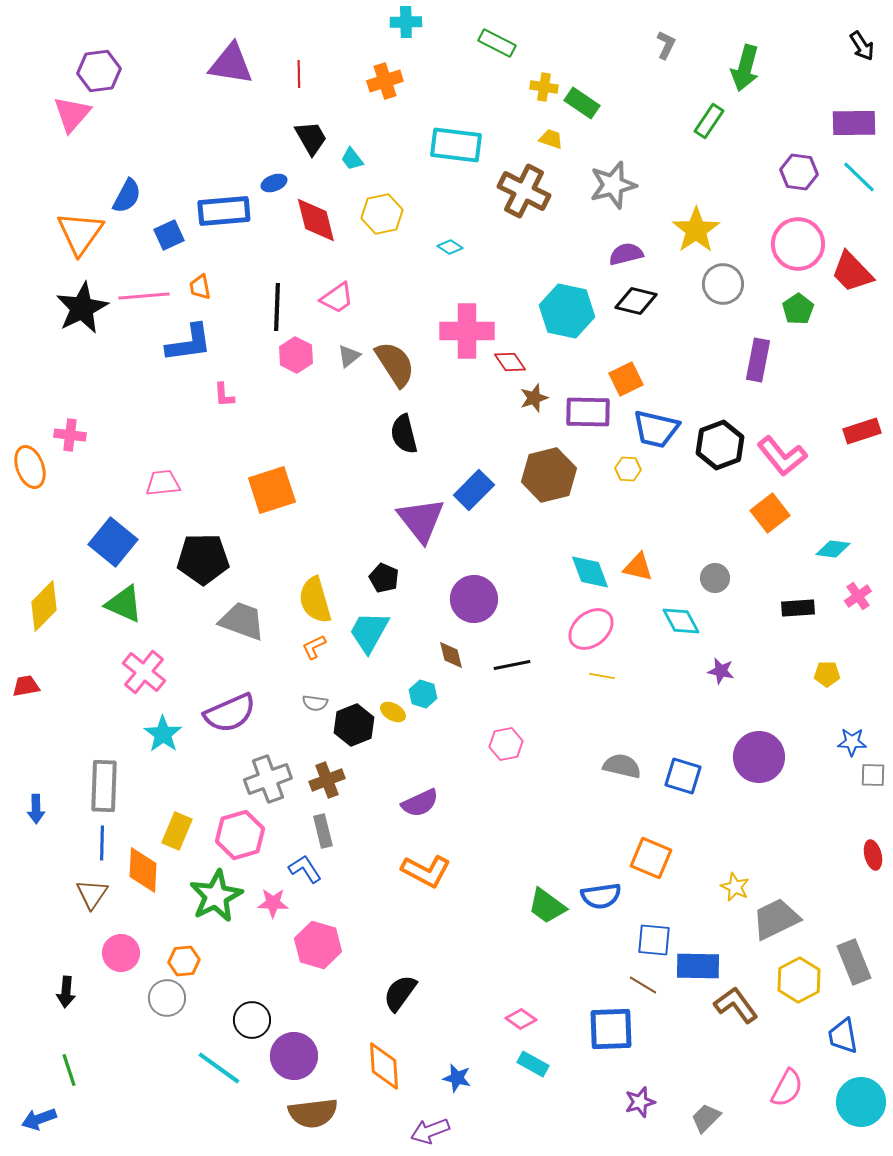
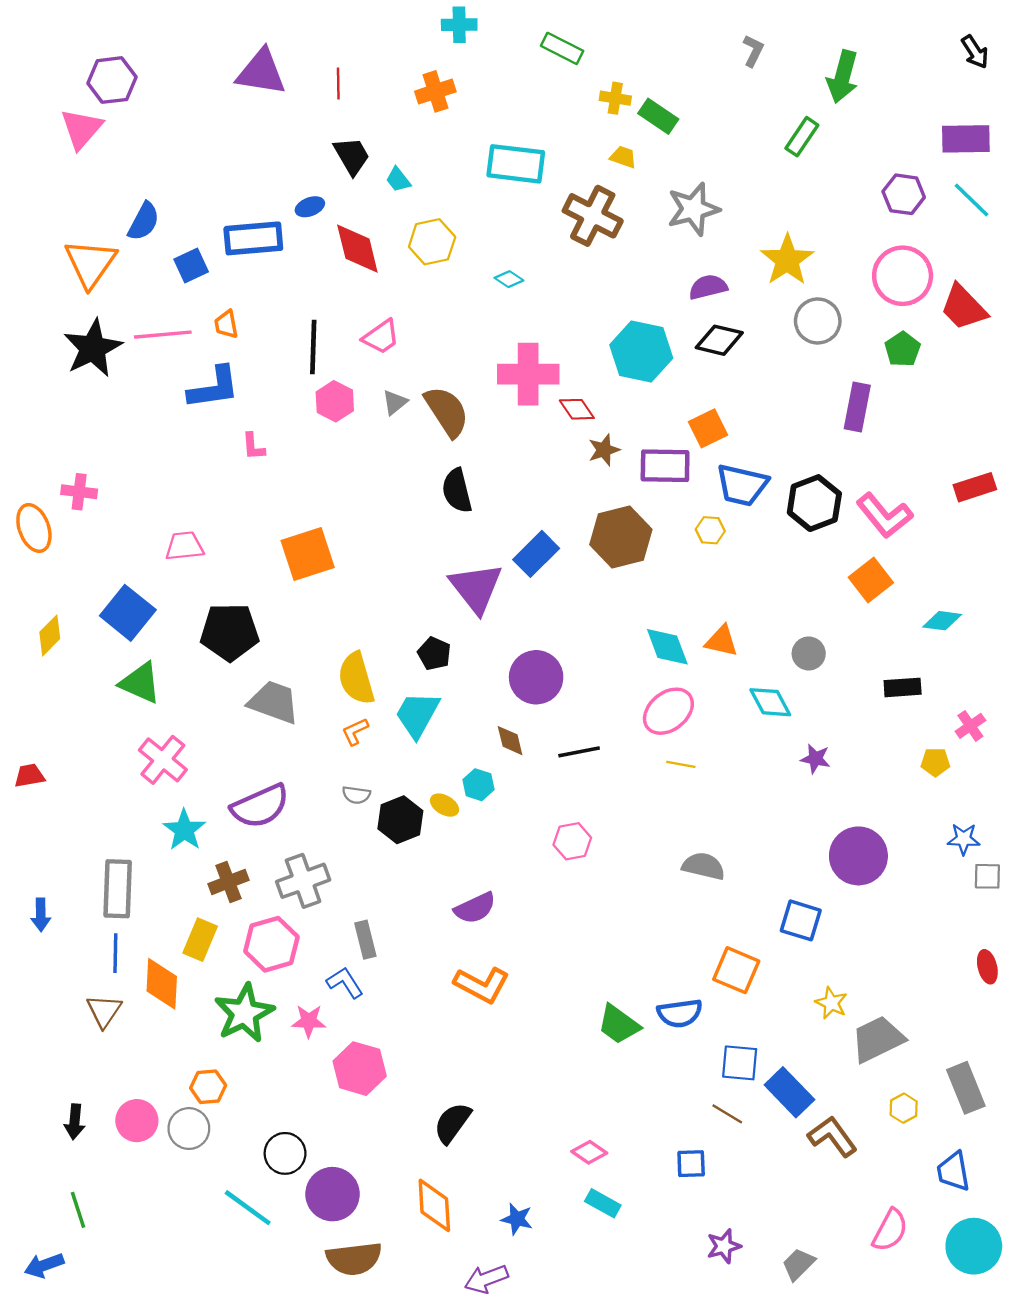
pink cross: (858, 596) -> (970, 726), moved
yellow diamond: (44, 606) -> (50, 635), moved, size x0.7
blue square: (683, 776) -> (801, 920), moved
brown cross: (327, 780) -> (228, 882), moved
pink circle: (121, 953) -> (137, 1121), moved
blue rectangle: (698, 966) -> (789, 1092), turned 45
yellow hexagon: (799, 980) -> (904, 1108), size x0.6
blue square: (611, 1029) -> (691, 1164), size x0.6

